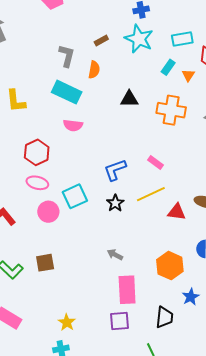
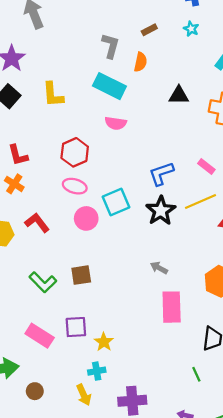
cyan star: (139, 39) -> (191, 29), size x0.5
black star: (115, 203) -> (161, 211), size x1.5
purple square: (120, 321) -> (76, 327), moved

